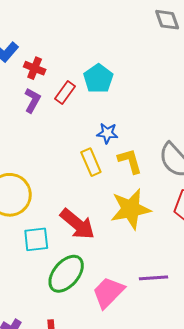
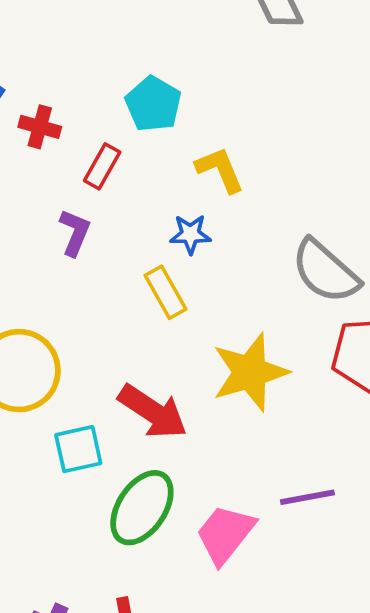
cyan pentagon: (98, 79) -> (153, 104), moved
purple L-shape: (32, 100) -> (75, 232), moved
yellow L-shape: (130, 161) -> (220, 170), moved

